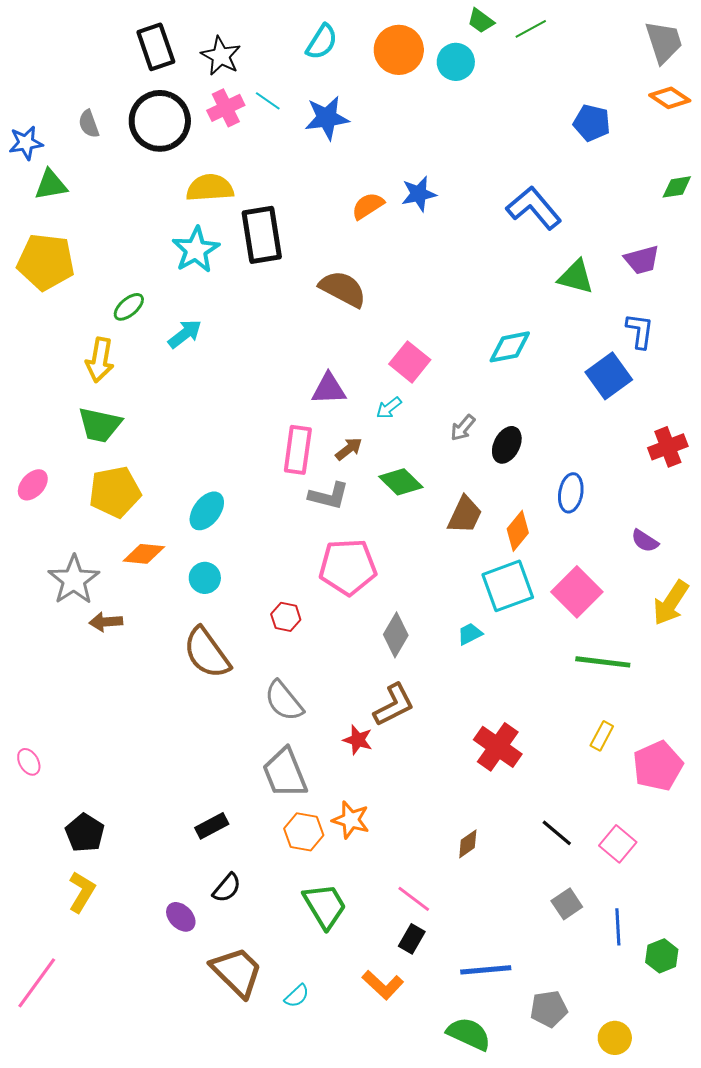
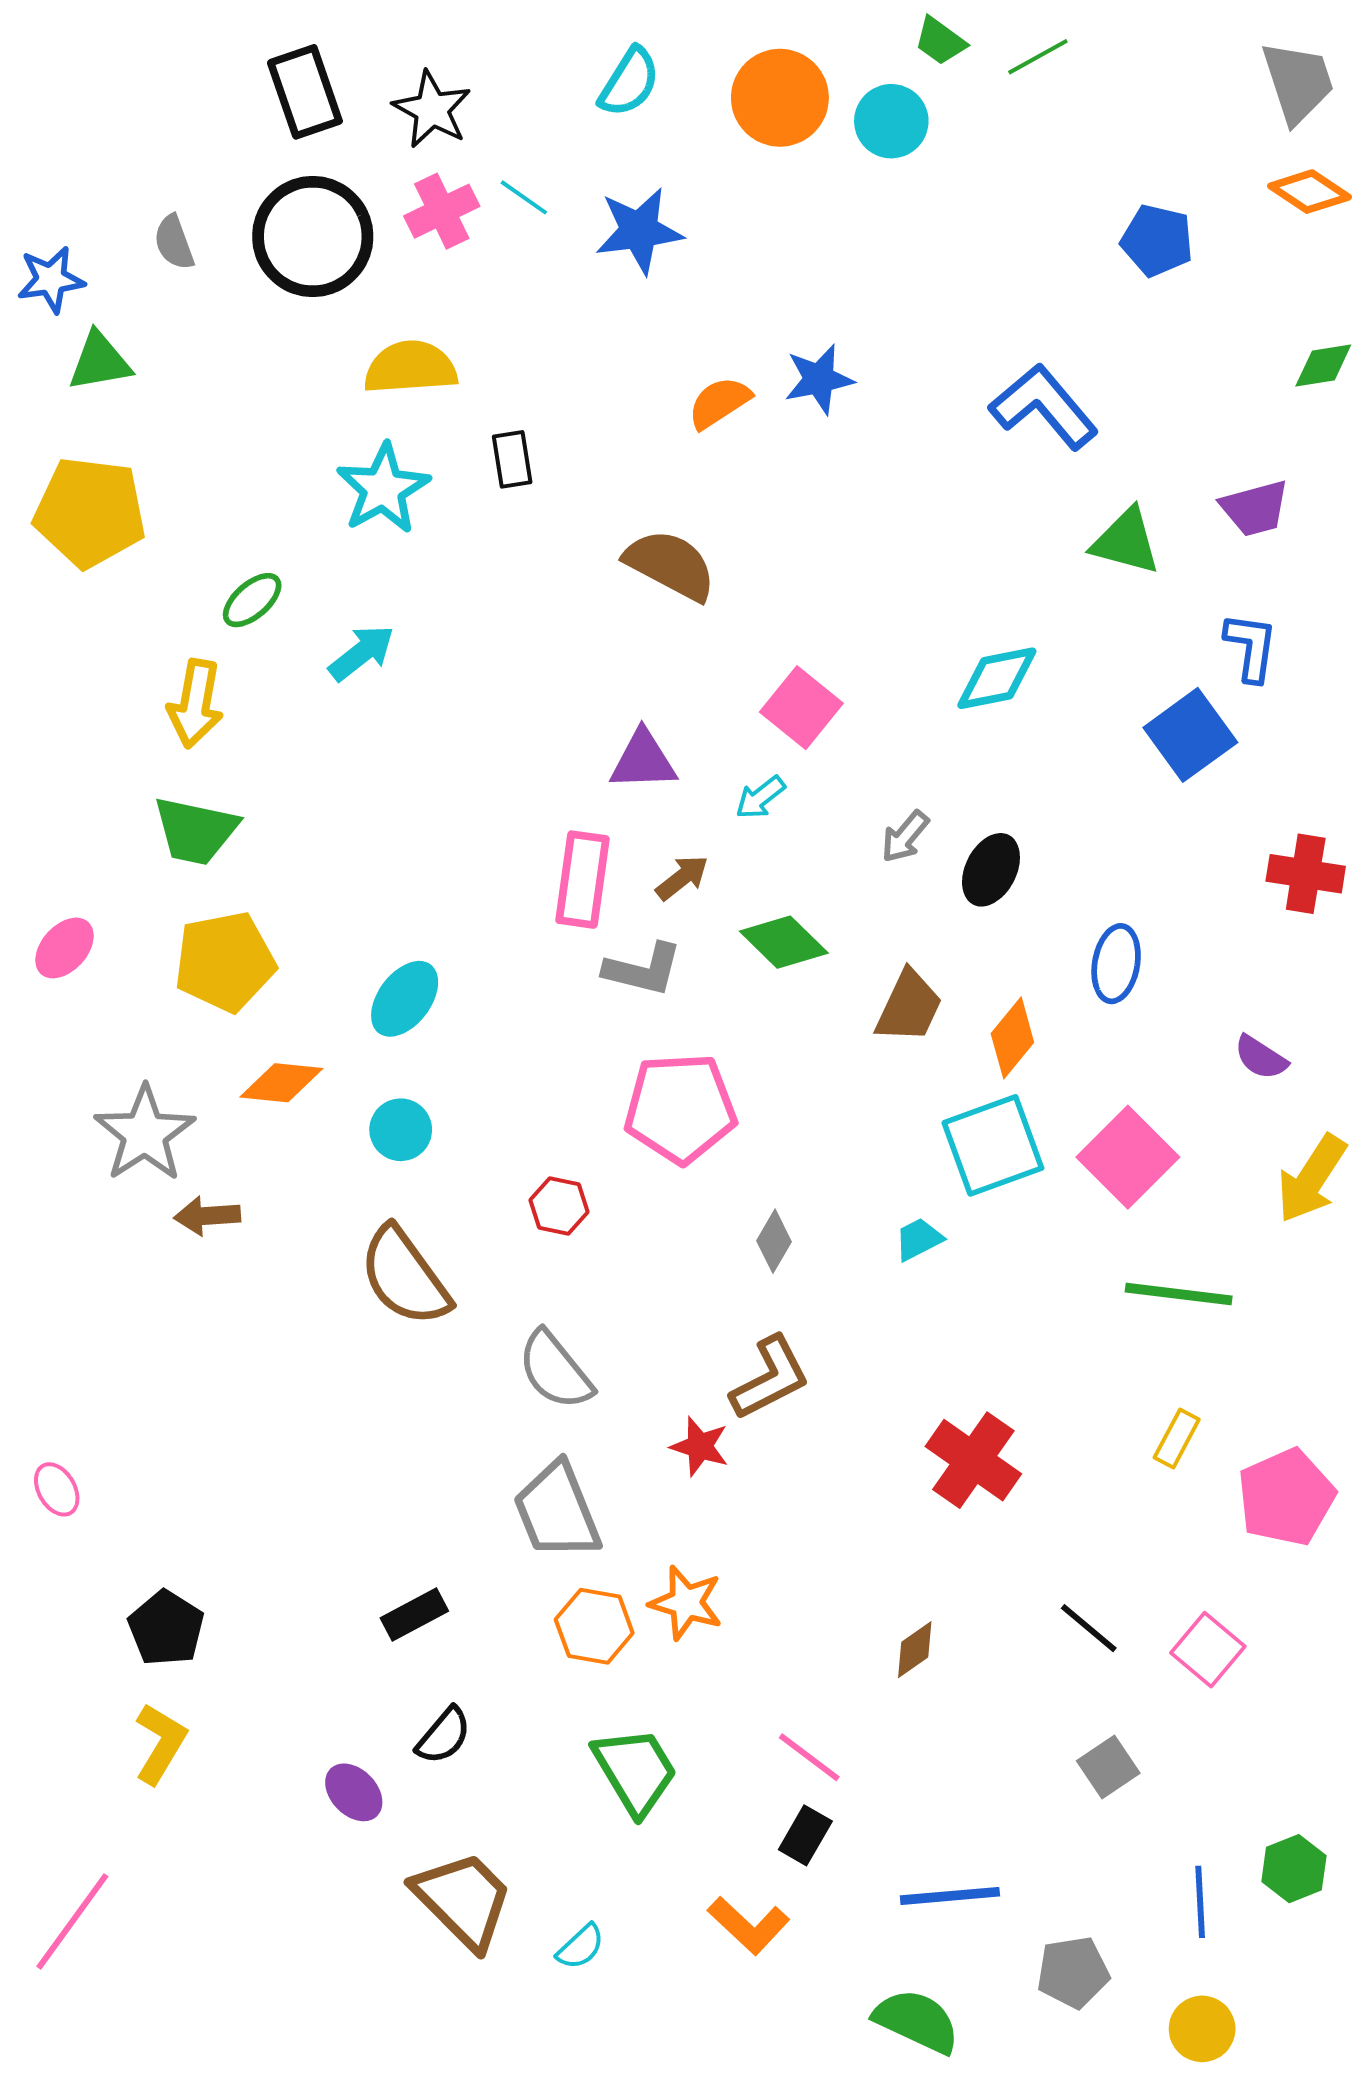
black rectangle: (262, 235) -> (512, 459), size x0.5
red cross: (668, 447) -> (1306, 874), turned 30
gray diamond: (396, 635) -> (774, 1241), size x0.7
blue line: (618, 927) -> (1200, 1902), moved

